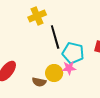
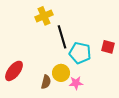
pink star: (69, 68) -> (76, 83), moved
brown semicircle: (39, 82) -> (46, 82), turned -88

